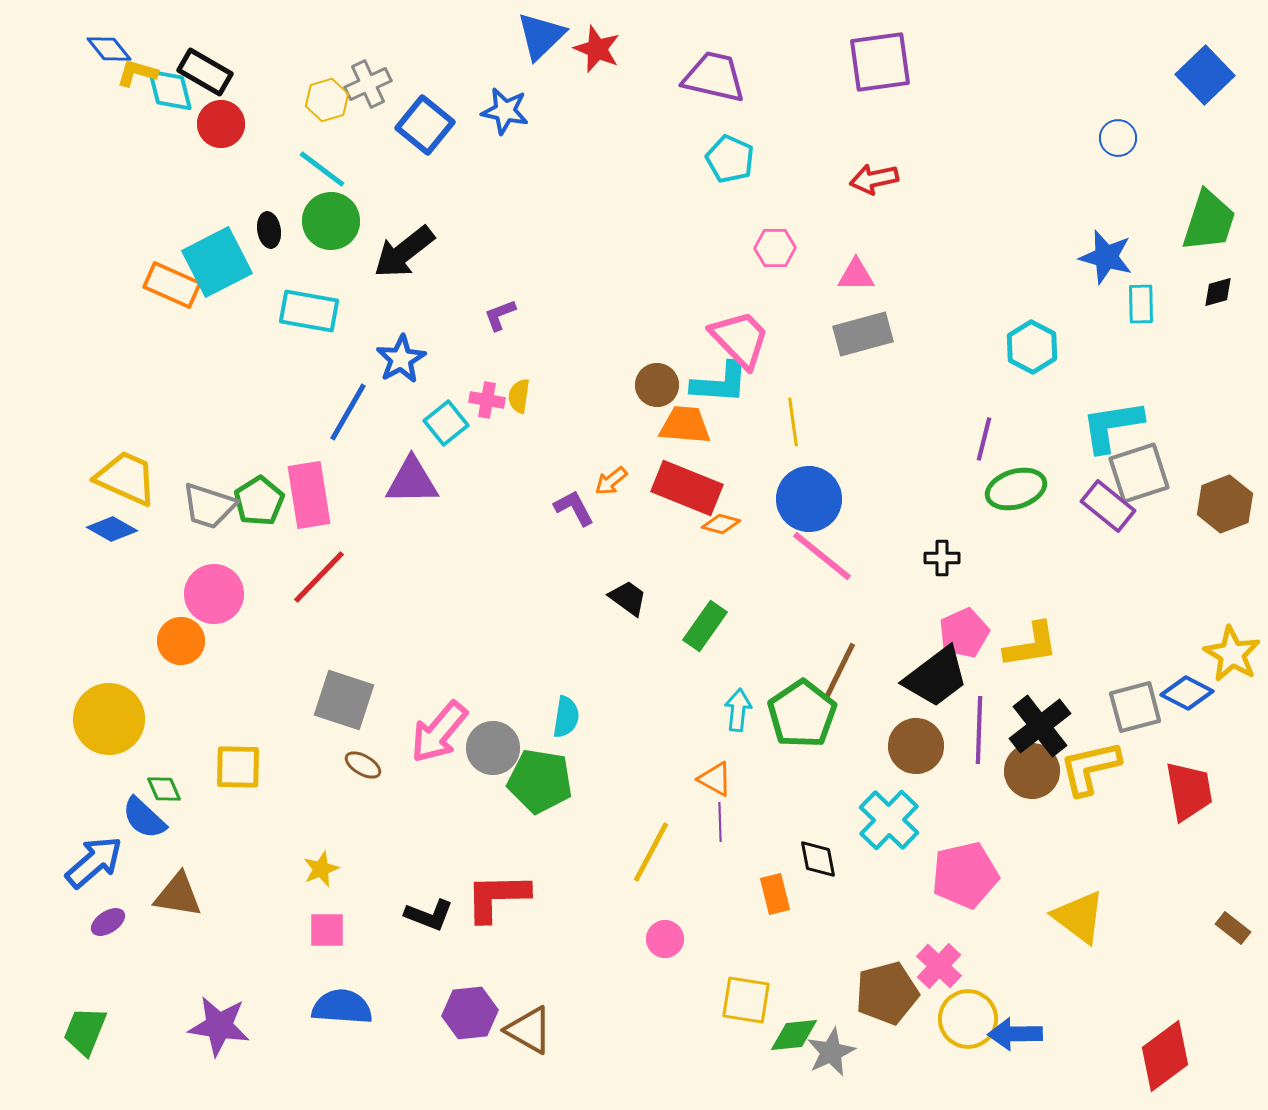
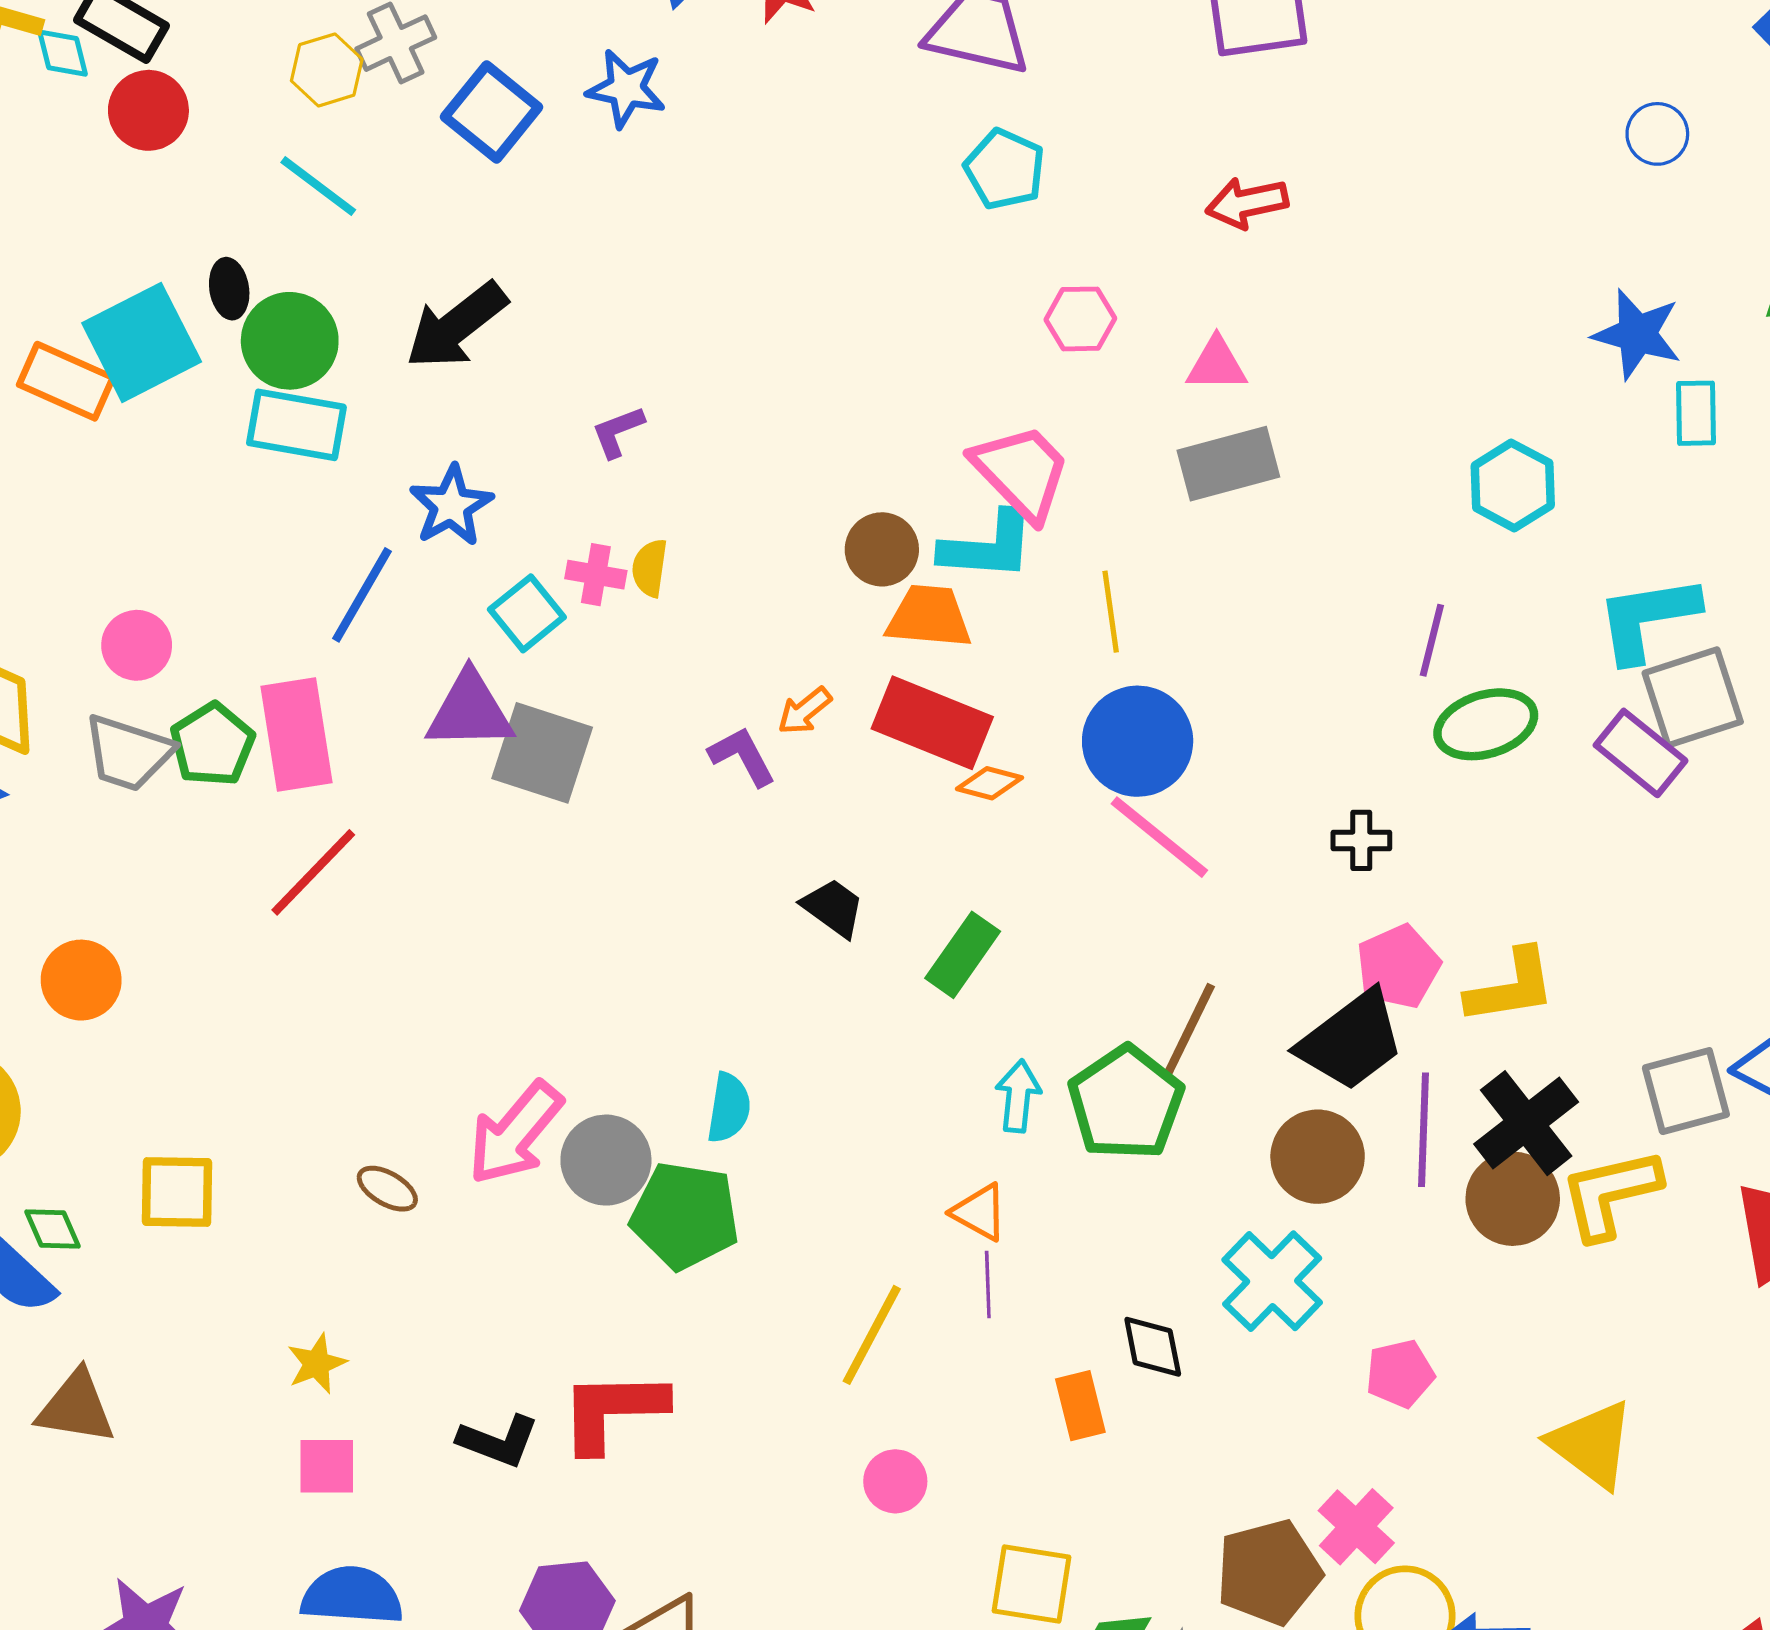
cyan diamond: (170, 90) -> (63, 53), size x0.7
green circle: (331, 221) -> (290, 341), moved
pink circle: (214, 594) -> (137, 645), moved, size x0.7
gray square: (344, 700) -> (542, 753), moved
pink pentagon: (965, 875) -> (1400, 1374), size x0.6

